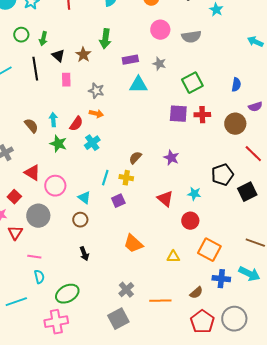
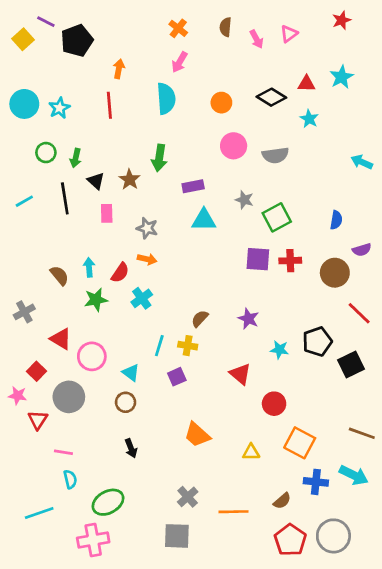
gray star: (159, 64) -> (244, 200), moved
green star: (58, 144) -> (96, 300), turned -30
cyan star: (194, 194) -> (279, 350), moved
gray square: (118, 319) -> (177, 536), turned 30

